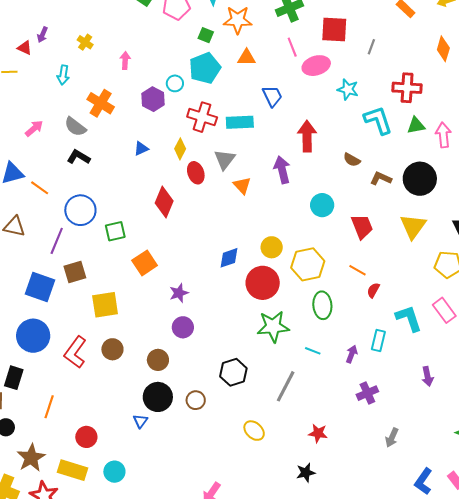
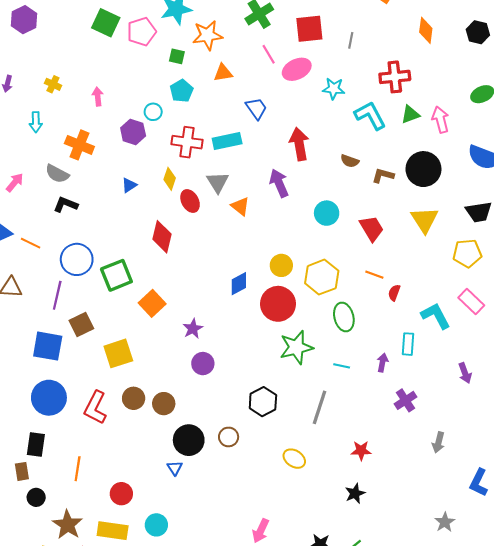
cyan pentagon: (205, 68) -> (182, 91), size x0.7
green square: (115, 231) -> (116, 275), size x1.4
brown circle: (158, 360) -> (164, 404), moved

